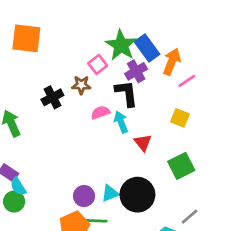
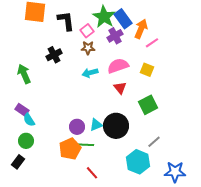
brown star: (81, 85) -> (88, 48), moved
black L-shape: (126, 93) -> (66, 21), moved
pink semicircle: (100, 112) -> (118, 66), moved, size x1.5
cyan arrow: (121, 122) -> (90, 73), moved, turned -84
green circle: (14, 202) -> (26, 141), moved

